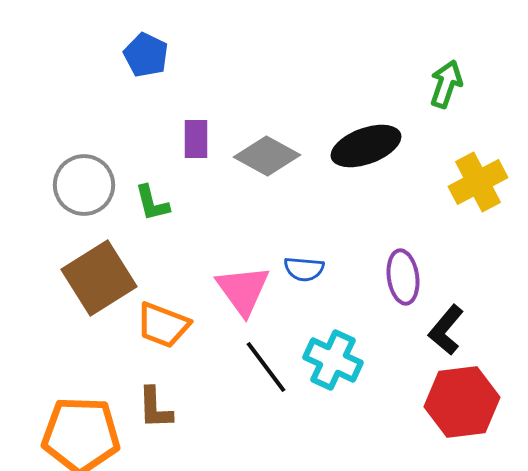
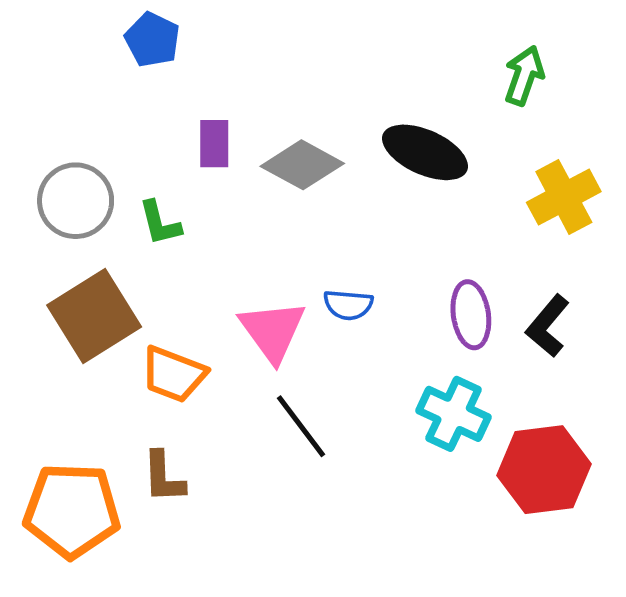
black ellipse: (366, 146) -> (425, 152), turned 44
black L-shape: (446, 330) -> (548, 326), moved
cyan cross: (333, 360) -> (454, 414), moved

